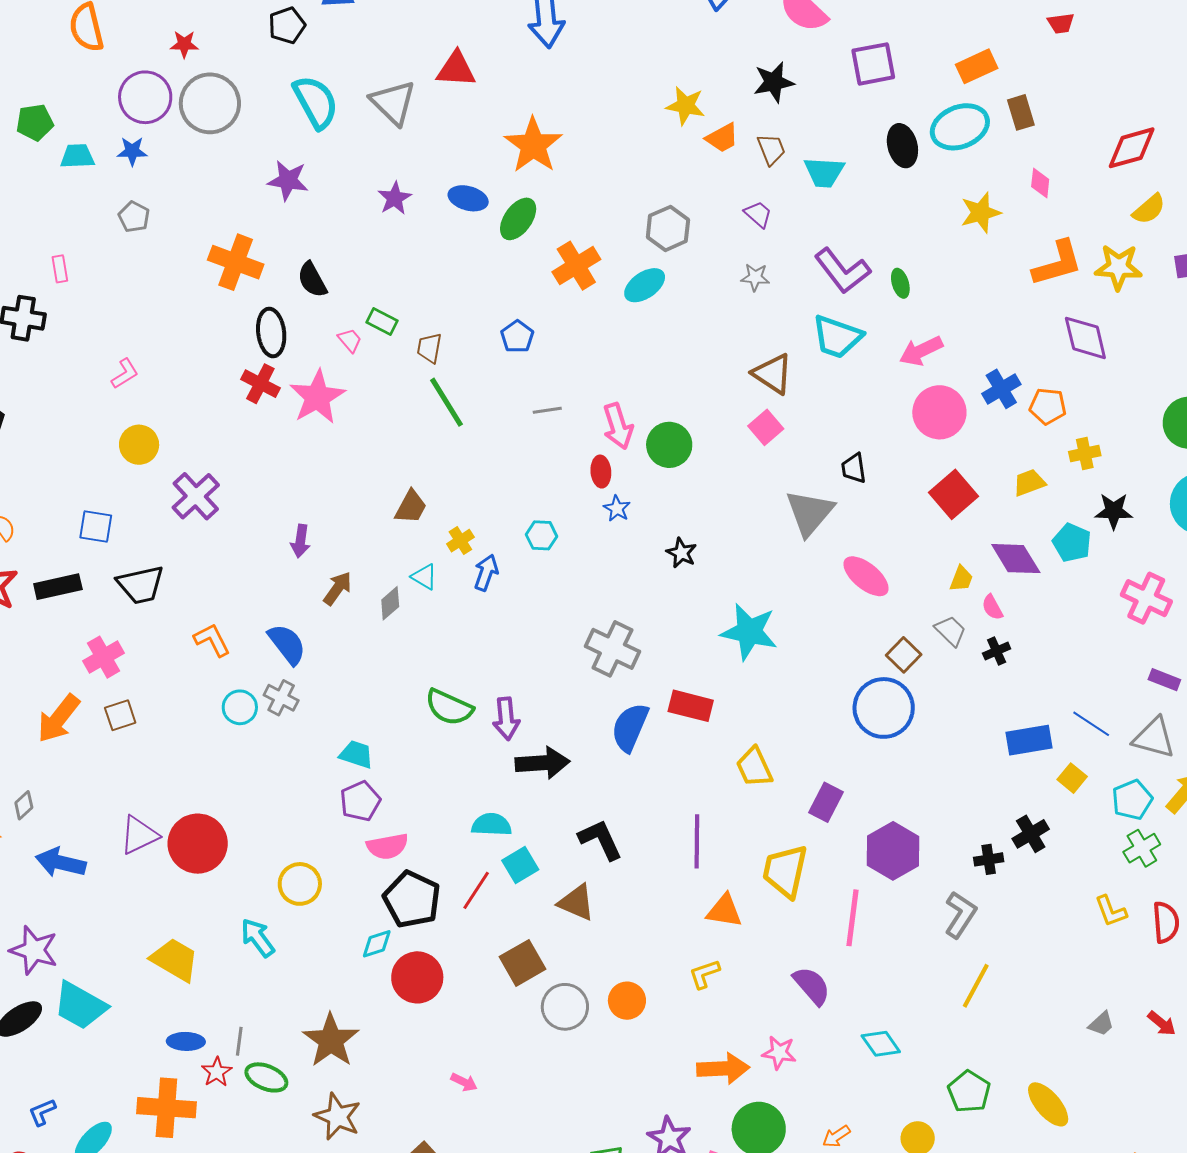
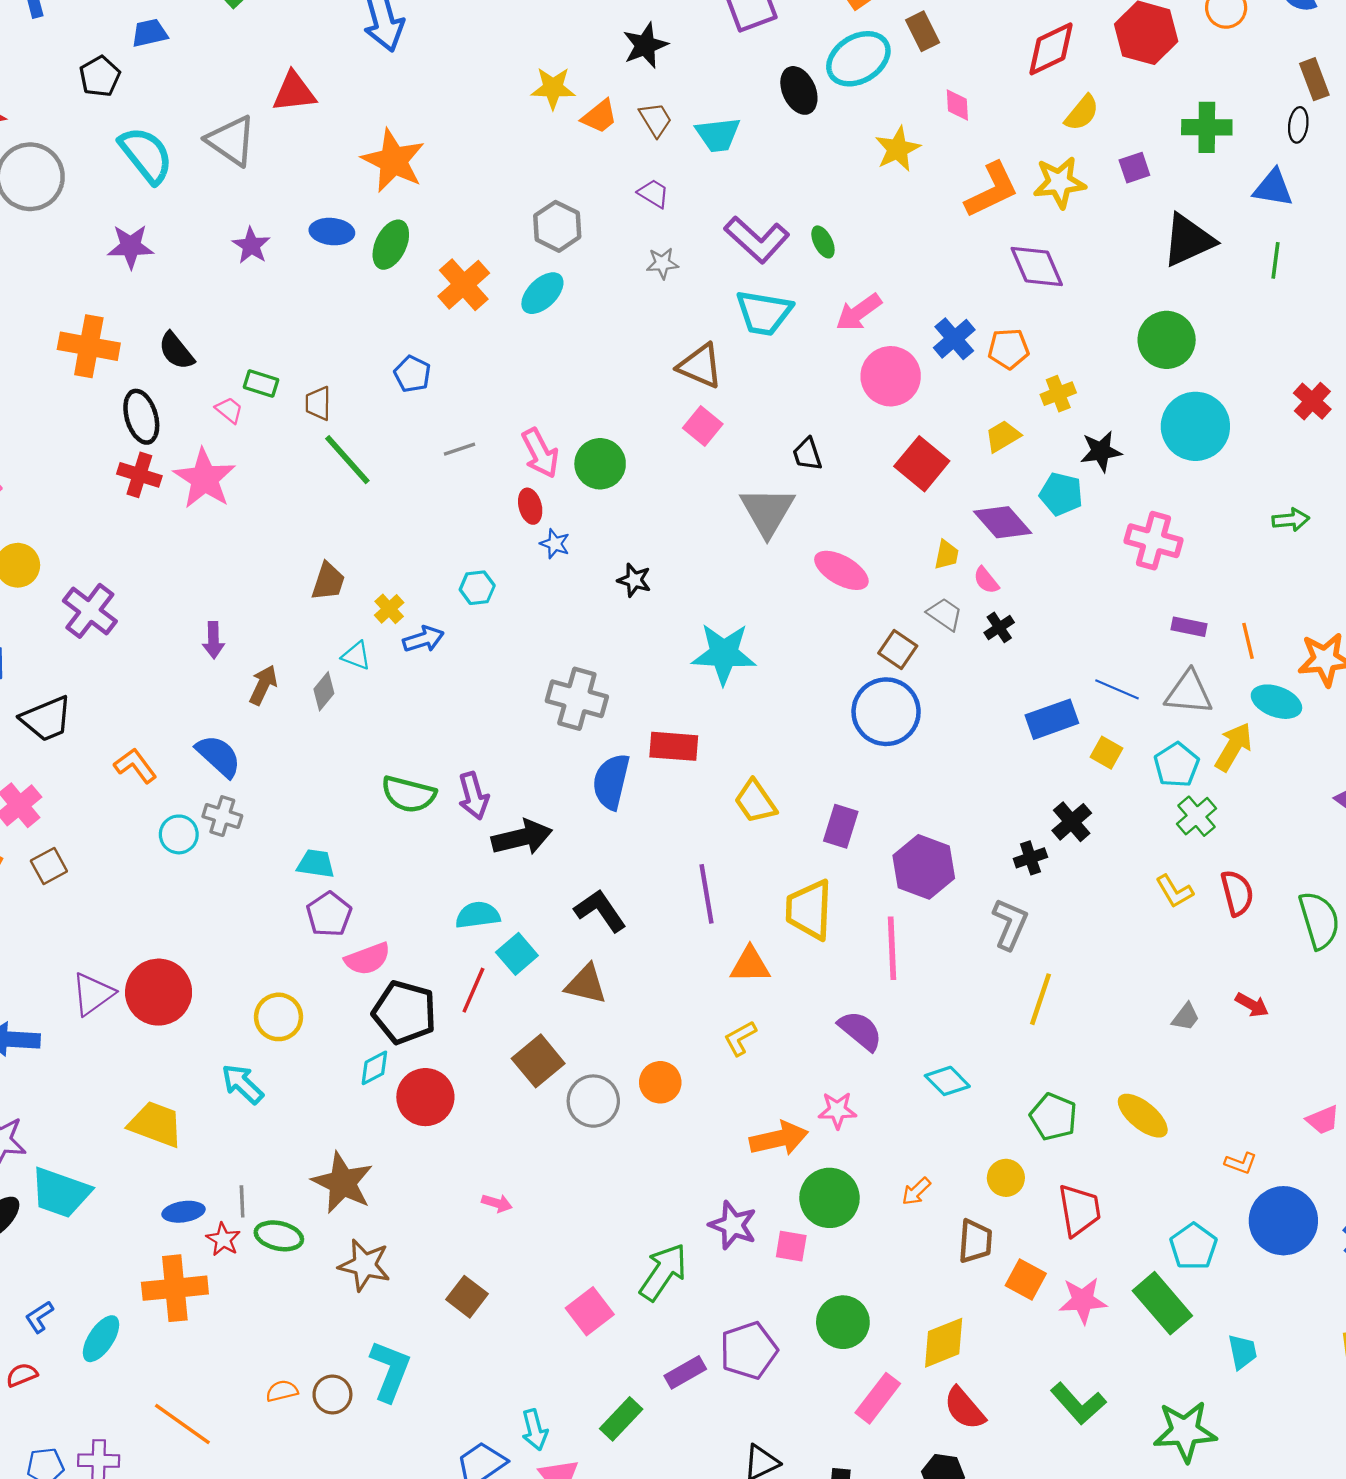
blue arrow: (486, 573) -> (423, 639), turned 63

